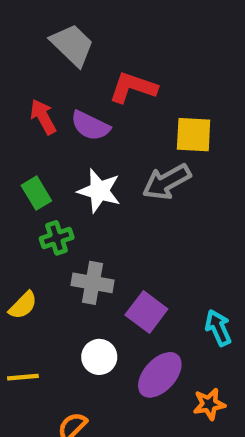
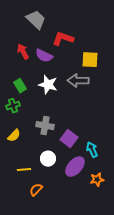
gray arrow: (167, 182) -> (78, 81), turned 30
green cross: (57, 238) -> (13, 106), moved
cyan arrow: (218, 328) -> (92, 150), moved
yellow line: (23, 377) -> (24, 170), moved

